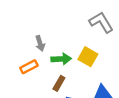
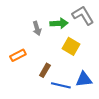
gray arrow: (40, 43) -> (37, 28), moved
green arrow: (61, 59) -> (59, 23), moved

